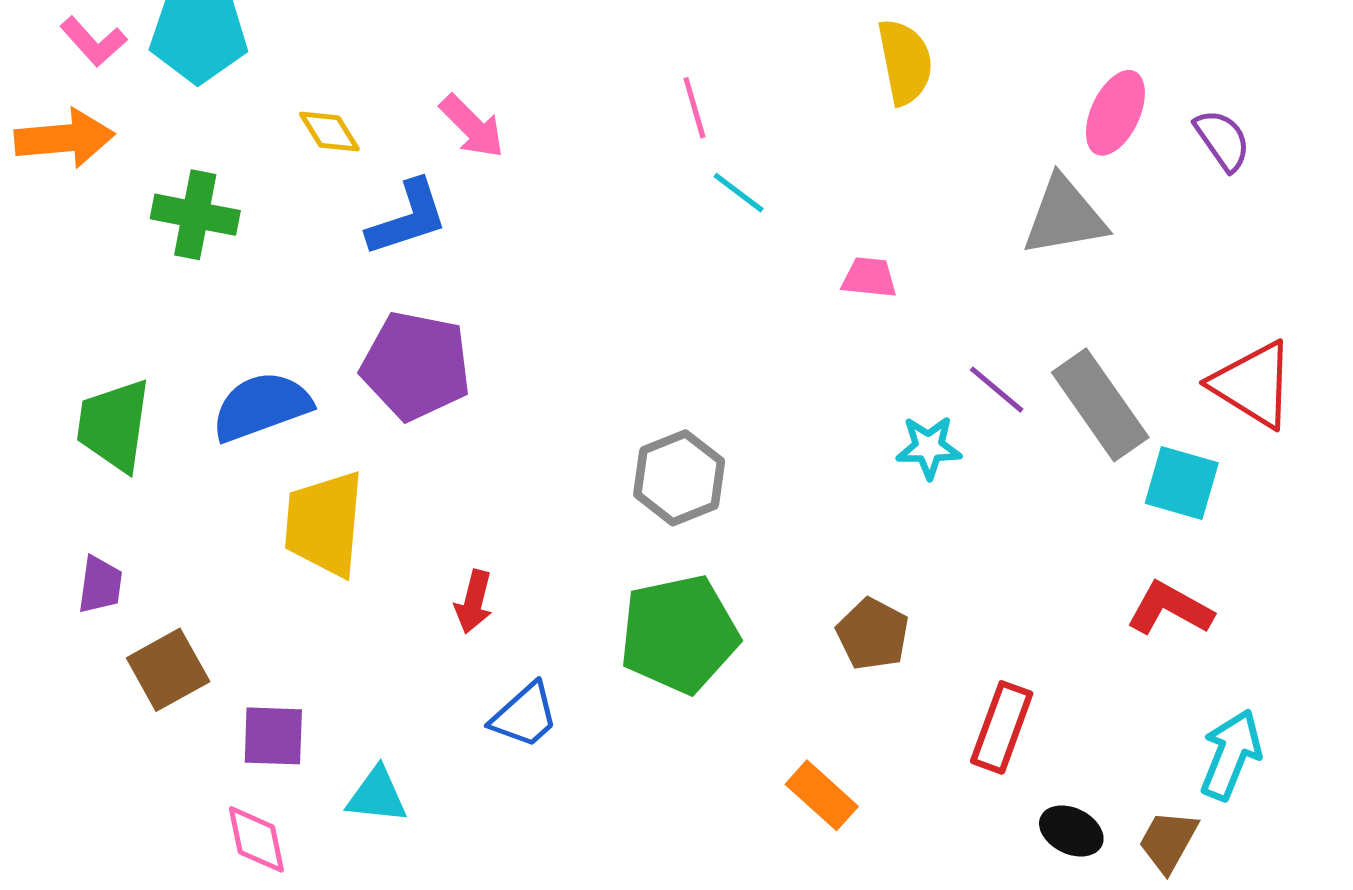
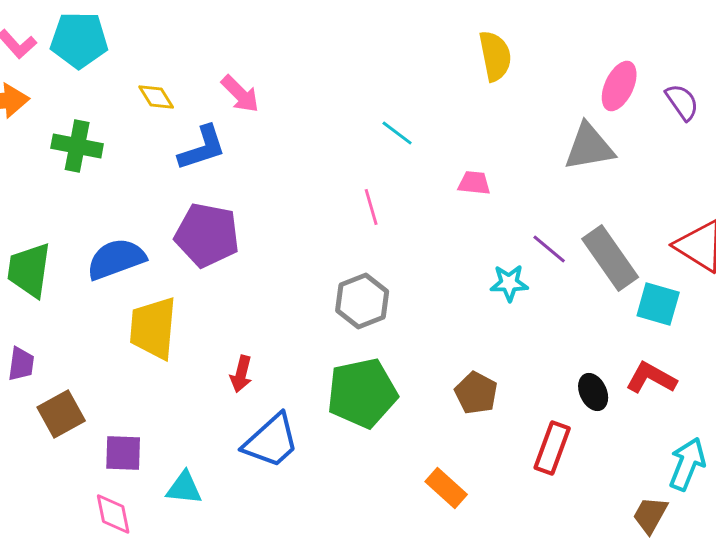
pink line: (694, 108) -> (371, 207), moved
blue trapezoid: (525, 716) -> (271, 441), size x1.4
black ellipse: (1071, 831) -> (593, 392), moved, turned 39

